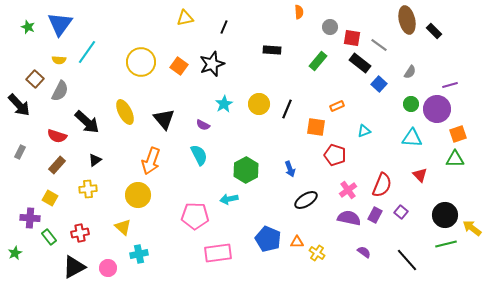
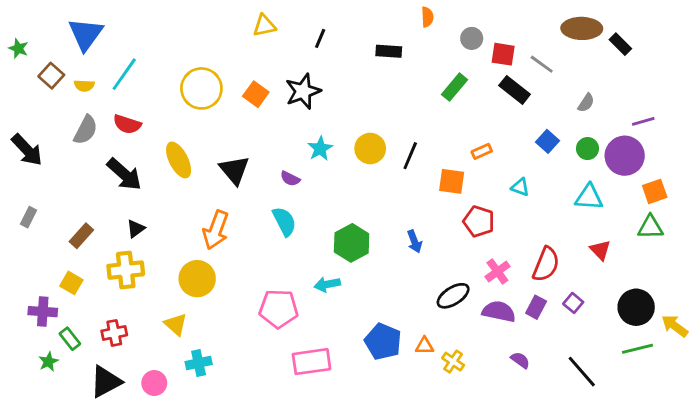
brown ellipse: (407, 20) -> (582, 28), turned -76
green star: (28, 27) -> (18, 48), moved
black rectangle: (272, 50) -> (389, 51), moved
brown square: (35, 79) -> (51, 76), moved
blue square: (379, 84) -> (547, 141), moved
cyan triangle: (364, 131) -> (520, 187), turned 40
red semicircle: (57, 136) -> (127, 124), moved
yellow cross: (88, 189) -> (126, 270), size x1.4
black ellipse: (306, 200) -> (453, 296), moved
green star: (15, 253) -> (48, 362), moved

